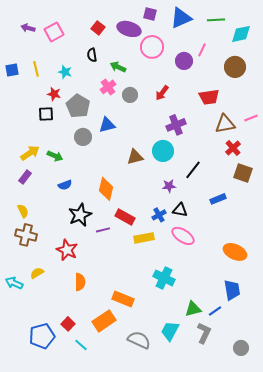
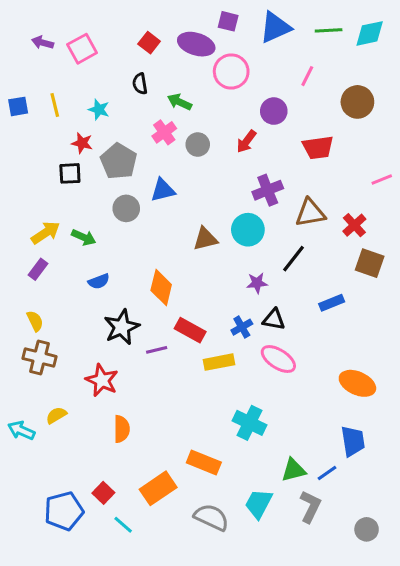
cyan diamond: (241, 34) -> (370, 33), moved
purple circle: (184, 61) -> (274, 111), moved
brown triangle: (225, 124) -> (310, 213), moved
orange rectangle: (123, 299) -> (204, 462), moved

